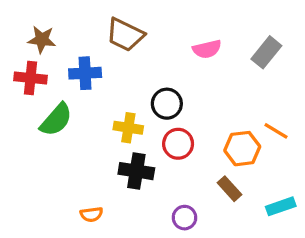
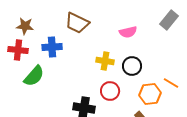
gray rectangle: (266, 52) -> (169, 20), moved
black circle: (167, 104) -> (132, 66), moved
yellow cross: (128, 128) -> (105, 61), moved

